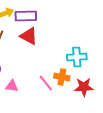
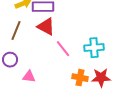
orange cross: (62, 77) -> (80, 78), moved
pink line: (46, 83) -> (63, 49), moved

